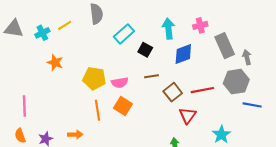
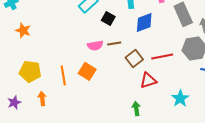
yellow pentagon: (94, 78) -> (30, 71), moved
pink semicircle: (120, 83) -> (95, 45), moved
red triangle: (188, 115) -> (148, 80), turned 36
orange arrow: (75, 135) -> (42, 98), turned -96

